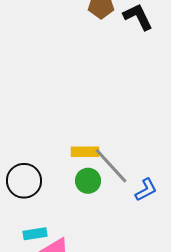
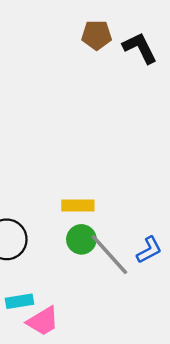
gray line: (111, 166) -> (109, 255), moved

